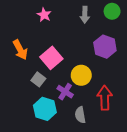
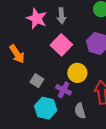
pink star: (44, 15) -> (37, 19), size x1.5
gray arrow: (85, 15) -> (61, 16), moved
pink square: (51, 58) -> (61, 45), moved

